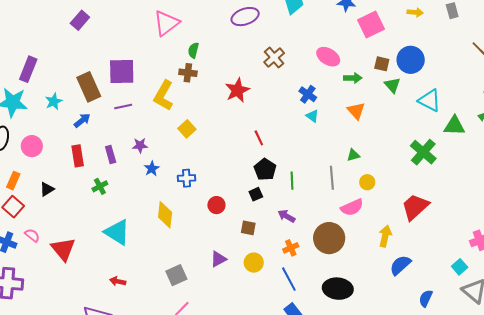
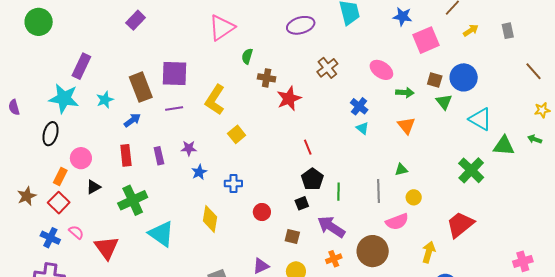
yellow arrow: (415, 12) -> (471, 30), turned -42
brown cross: (188, 73) -> (267, 78), moved
pink circle: (32, 146) -> (81, 158), moved
green cross: (100, 186) -> (133, 200), moved, size x1.8
purple arrow: (286, 216) -> (331, 227), size x1.6

